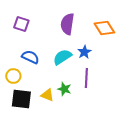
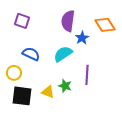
blue star: (84, 52) -> (82, 38), moved

